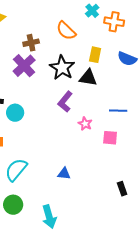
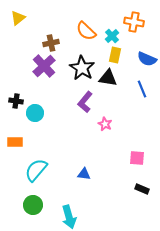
cyan cross: (92, 11) -> (112, 36), moved
blue line: (118, 111) -> (142, 89), moved, turned 66
pink square: (110, 138) -> (137, 158), moved
black rectangle: (122, 189) -> (142, 189), turned -48

